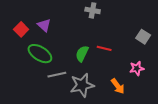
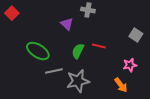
purple triangle: (44, 25) -> (67, 24), moved
red square: (21, 29) -> (12, 13), moved
orange arrow: (118, 86) -> (121, 85), moved

